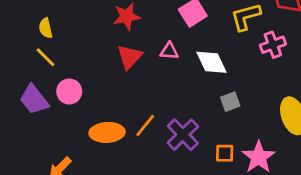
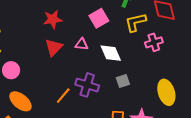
orange ellipse: (107, 132) -> (21, 101), moved, turned 40
purple cross: (183, 135) -> (87, 85), moved, turned -30

